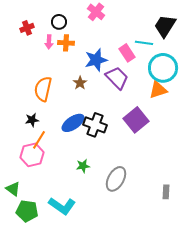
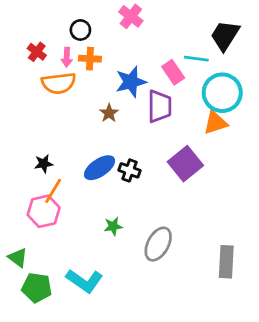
red cross: (27, 28) -> (37, 52), moved, turned -32
purple trapezoid: (117, 78) -> (159, 106), turned 45
orange semicircle: (43, 89) -> (59, 83), moved, turned -110
black cross: (95, 125) -> (130, 170), size x0.7
gray rectangle: (166, 192) -> (226, 262), size x1.6

